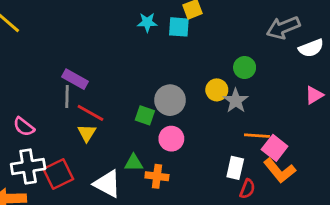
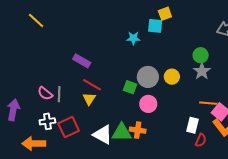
cyan star: (147, 22) -> (133, 38), moved
yellow circle: (217, 90) -> (172, 77), moved
gray line: (67, 97) -> (59, 94), moved
gray star: (236, 101) -> (202, 71), moved
green triangle: (134, 163) -> (122, 132), moved, size x1.5
white cross: (28, 166) -> (47, 121), size x0.7

